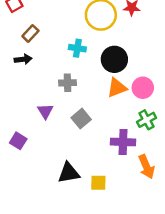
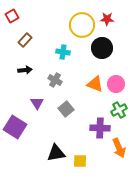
black arrow: (23, 59) -> (25, 70), moved
black circle: (114, 59) -> (102, 48), moved
gray cross: (68, 83) -> (55, 80), turned 32
orange triangle: (117, 88) -> (95, 84), turned 42
purple square: (18, 141) -> (15, 127), size x1.6

